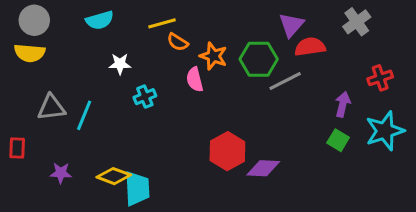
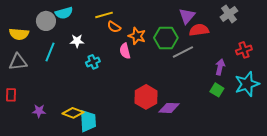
gray circle: (34, 20) -> (46, 21), moved
gray triangle: (51, 107) -> (18, 62), moved
cyan line: (84, 115) -> (50, 52), moved

